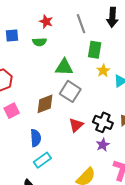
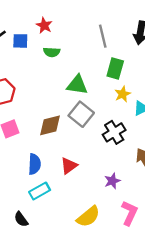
red star: (46, 22) -> (44, 25), moved
black cross: (103, 122) -> (114, 132), moved, turned 30
red triangle: (76, 125) -> (69, 166), moved

